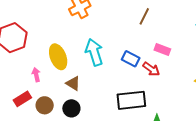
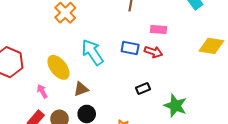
brown triangle: (73, 83) -> (81, 89), turned -35
black rectangle: (131, 100) -> (143, 89), size x0.5

